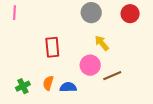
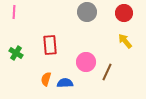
yellow arrow: (102, 43) -> (125, 41), moved
brown line: (112, 76) -> (107, 72), turned -42
green cross: (23, 86) -> (16, 53), moved, turned -32

